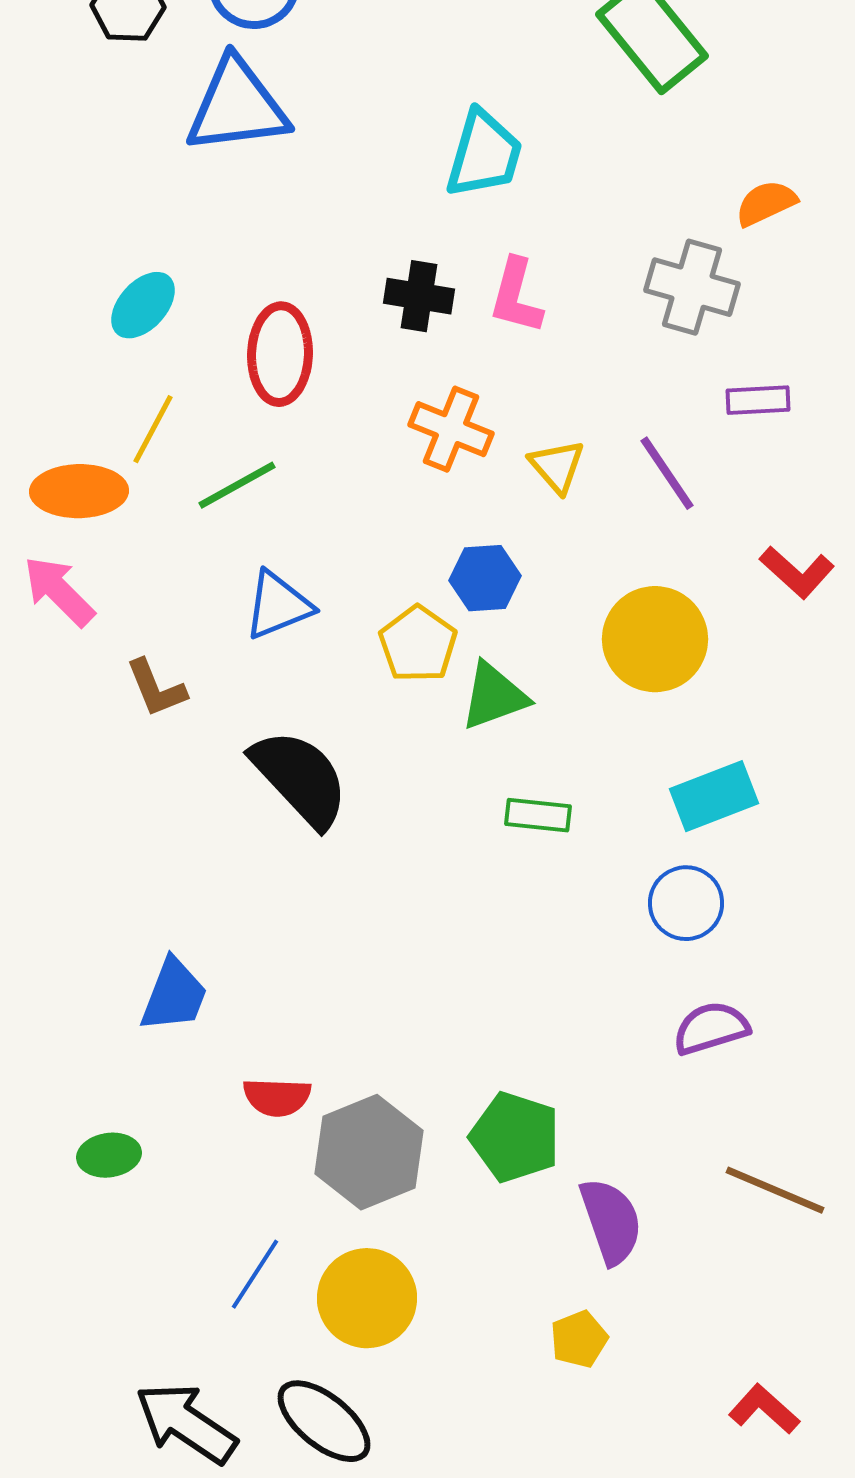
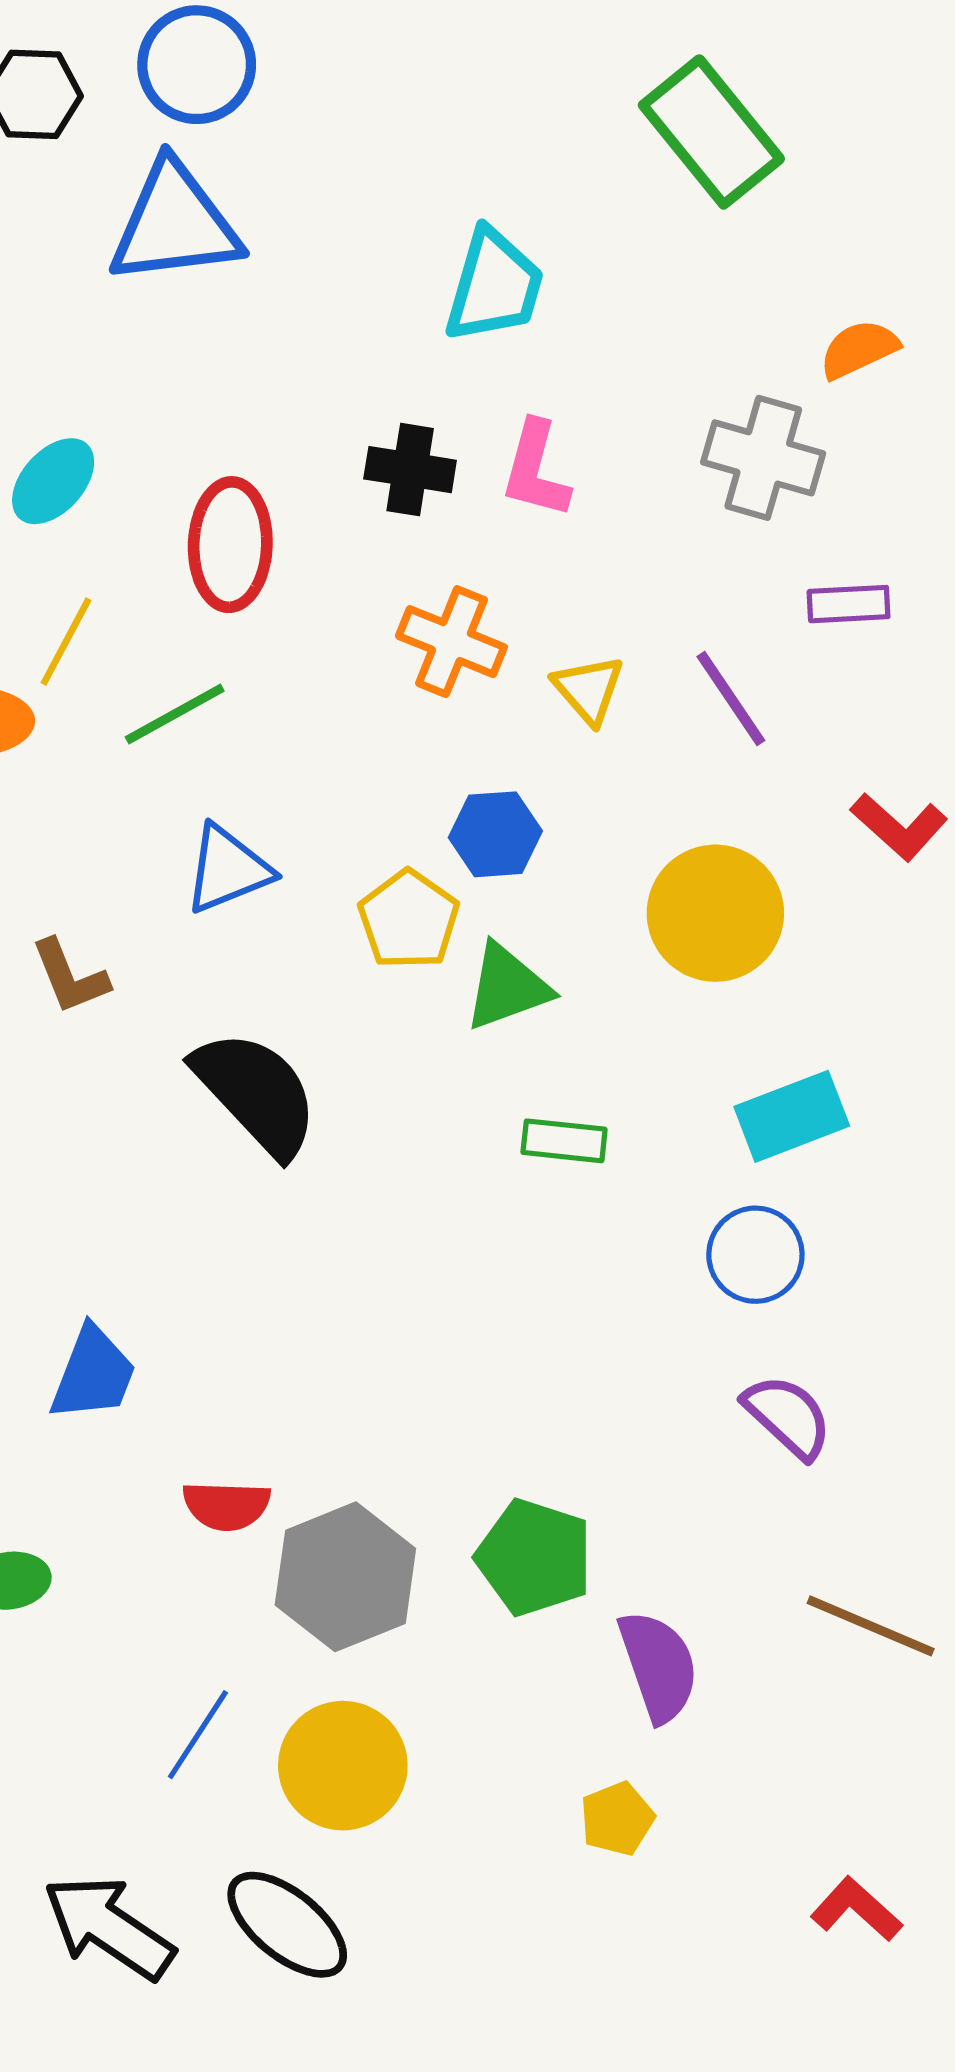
purple semicircle: (711, 1028) -> (788, 1416), turned 60

